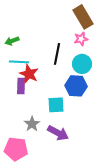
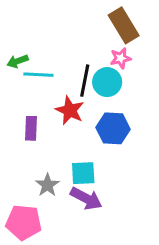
cyan line: (19, 62) -> (38, 75), moved
cyan circle: (82, 64) -> (107, 82), moved
red star: (29, 74) -> (70, 110), moved
cyan square: (56, 105) -> (83, 173), moved

